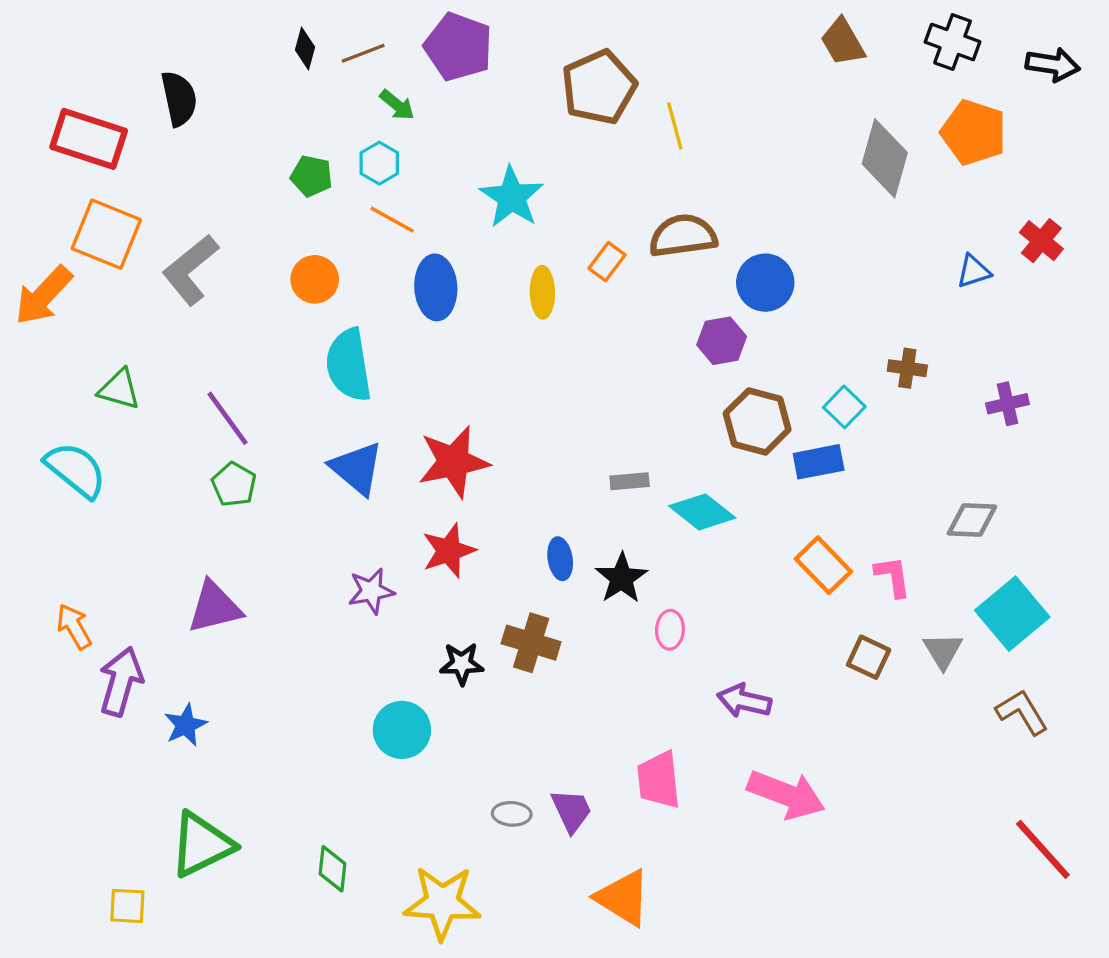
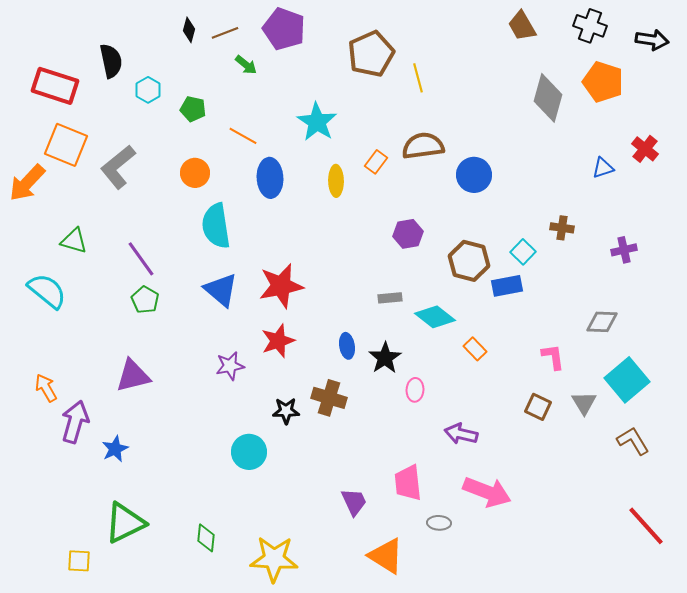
cyan hexagon: (379, 163) -> (148, 90), moved
purple hexagon: (722, 341) -> (408, 234), moved
orange rectangle: (823, 565) -> (475, 349), moved, size x0.7
gray ellipse: (512, 814) -> (439, 523), moved

